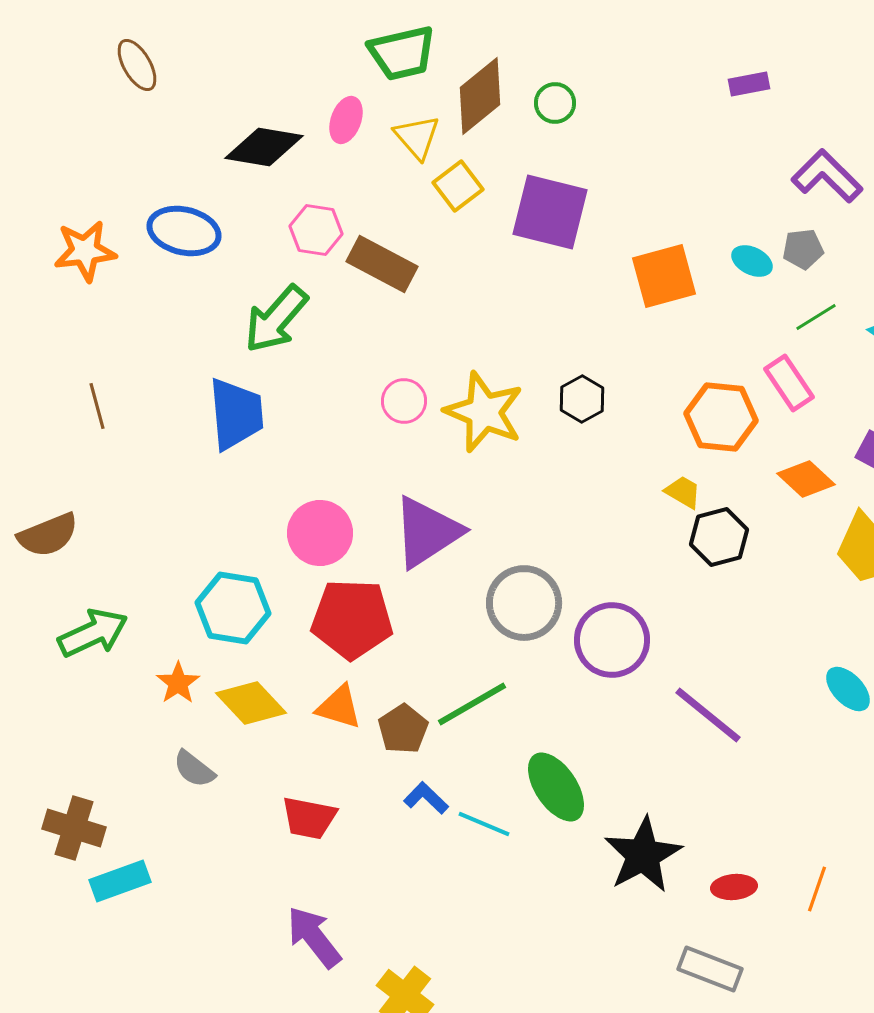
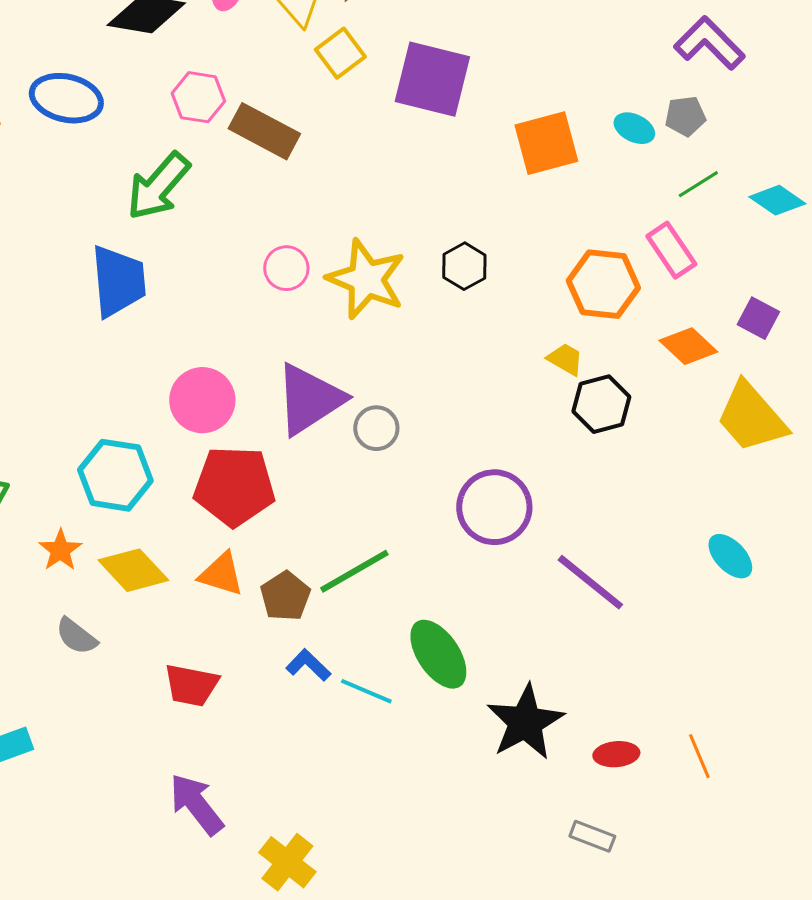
gray circle: (524, 603) -> (376, 428), moved, size x0.6
orange line: (817, 889) -> (699, 756), turned -42
gray rectangle: (710, 969) -> (592, 836), size x0.7

